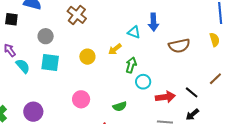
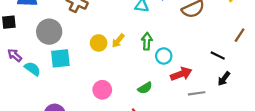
gray circle: (46, 36) -> (49, 32), size x1.5
yellow arrow: (115, 49) -> (118, 41), moved
red arrow: (165, 97) -> (181, 74), moved

